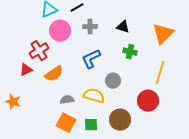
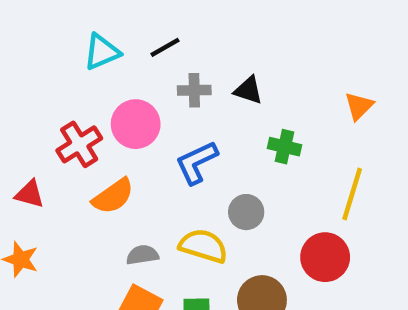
black triangle: (123, 27) -> (248, 90), moved
pink circle: (60, 31) -> (136, 124), moved
orange triangle: (163, 34) -> (359, 106), size x0.6
red triangle: (26, 70) -> (30, 194), moved, turned 40

